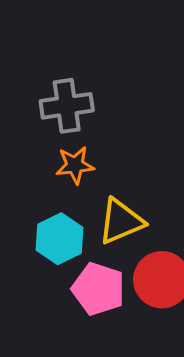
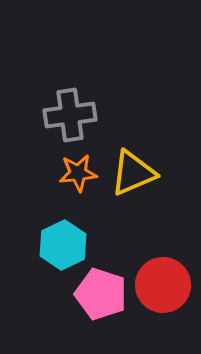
yellow triangle: (121, 221) -> (133, 173), moved

